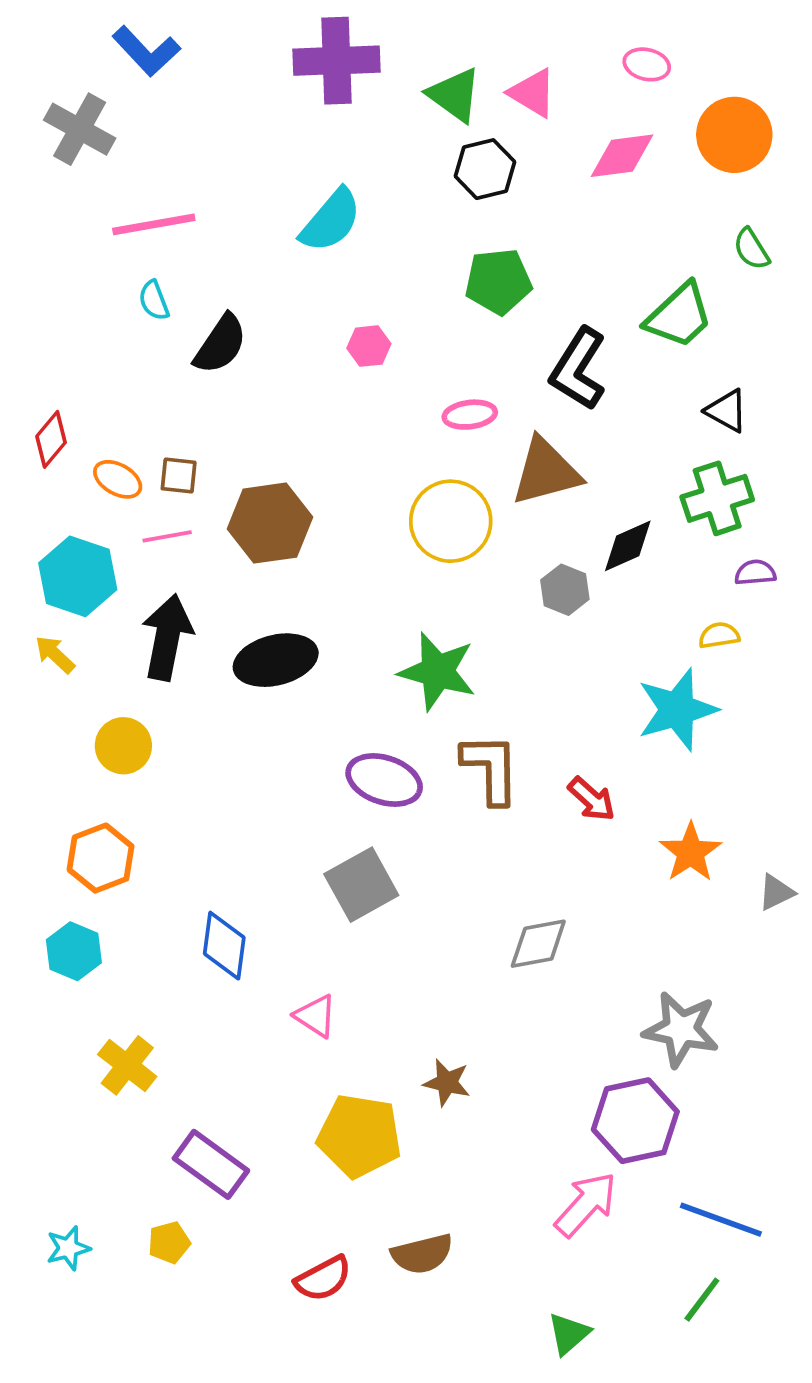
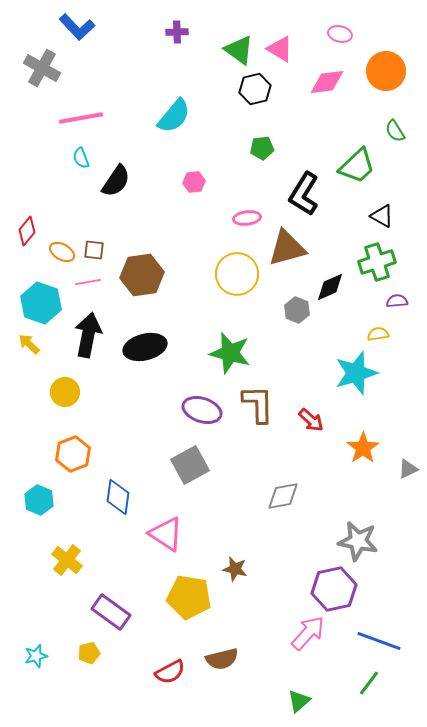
purple cross: (337, 61) -> (177, 32), size x0.5
green pentagon: (498, 281) -> (262, 148), size x0.7
orange hexagon: (101, 858) -> (73, 454), moved
pink triangle: (316, 1016) -> (166, 534), size x1.5

